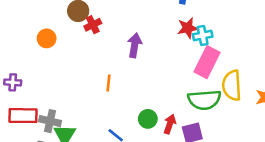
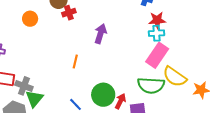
red star: (188, 28) -> (157, 20), moved
yellow semicircle: (232, 85) -> (175, 77), turned -60
green circle: (148, 119) -> (103, 95), size x1.5

